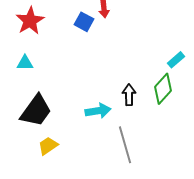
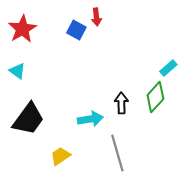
cyan triangle: (25, 63) -> (17, 71), turned 36
yellow trapezoid: (48, 146) -> (60, 156), moved

